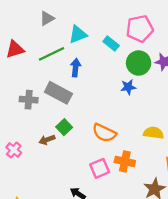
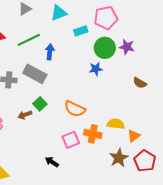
cyan triangle: (78, 34) -> (59, 13), moved
cyan rectangle: (111, 44) -> (81, 31), turned -56
yellow semicircle: (153, 133) -> (116, 124), moved

